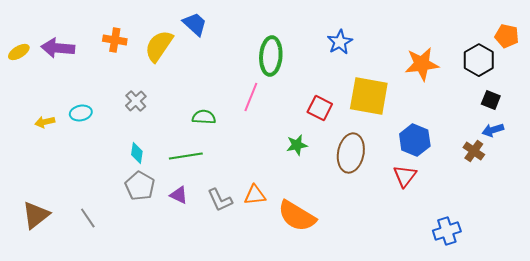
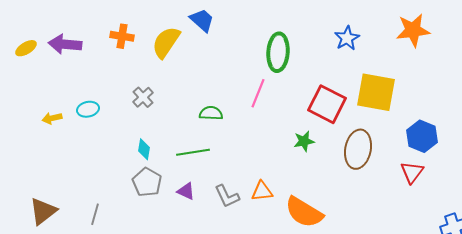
orange star: (422, 64) -> (413, 30), moved
red square: (320, 108) -> (327, 104), size x1.5
gray line: (88, 218) -> (95, 214), turned 50

